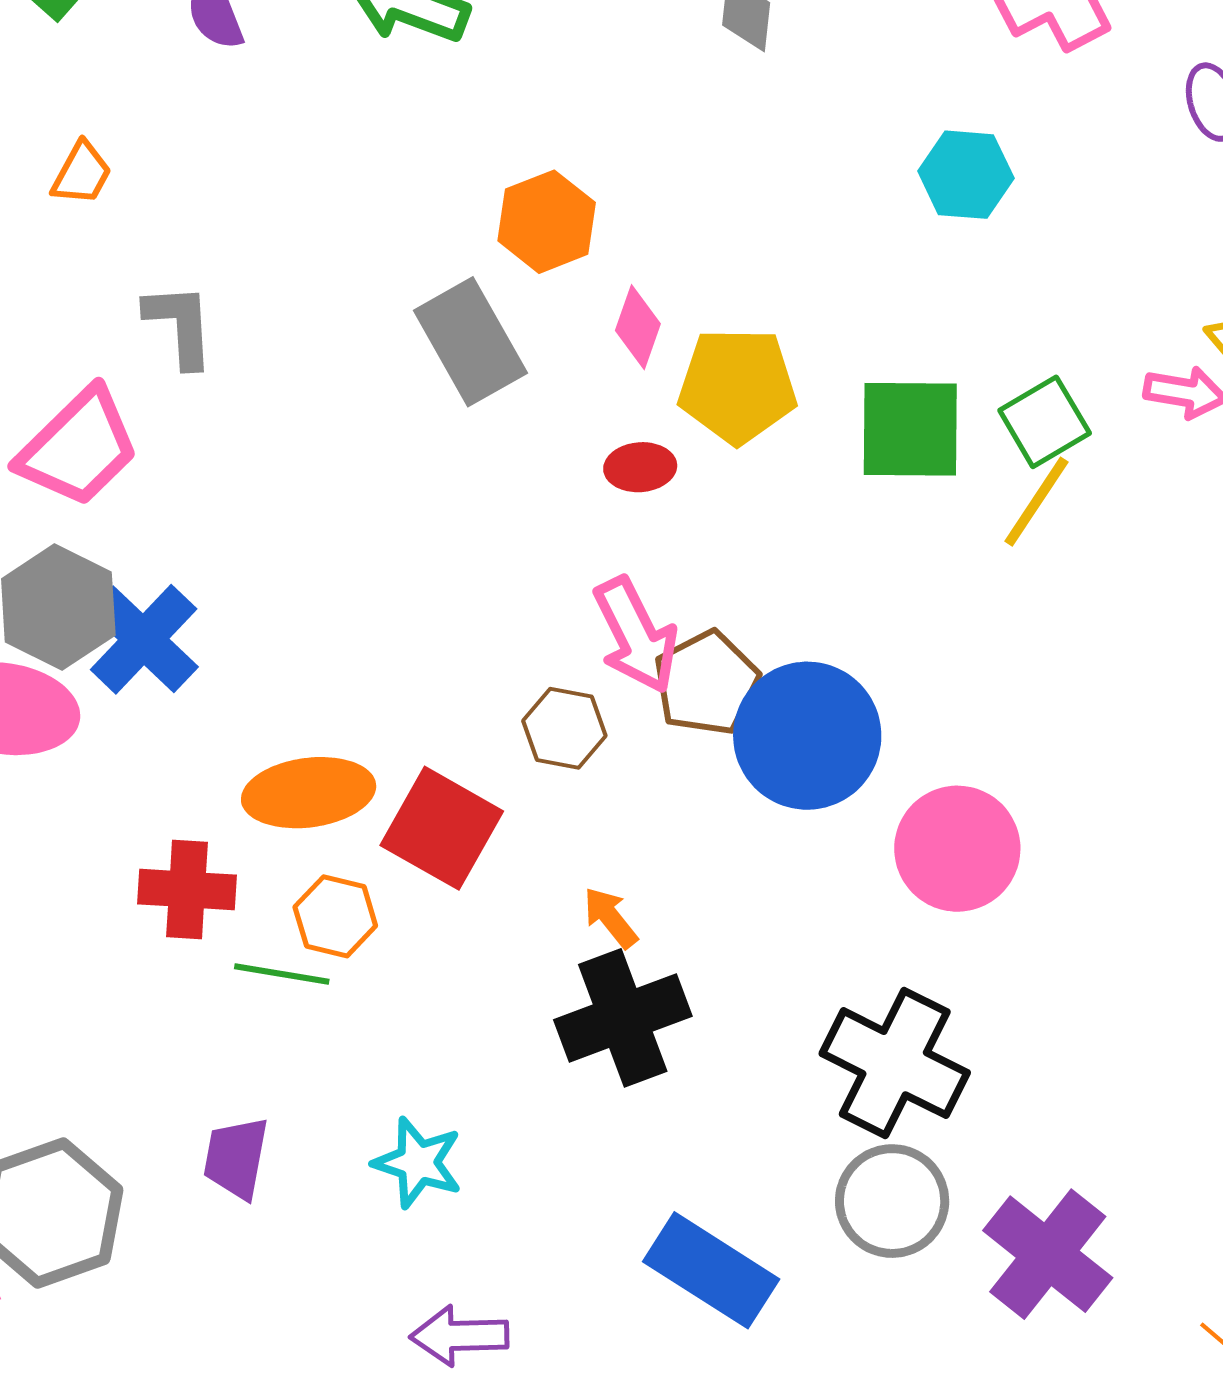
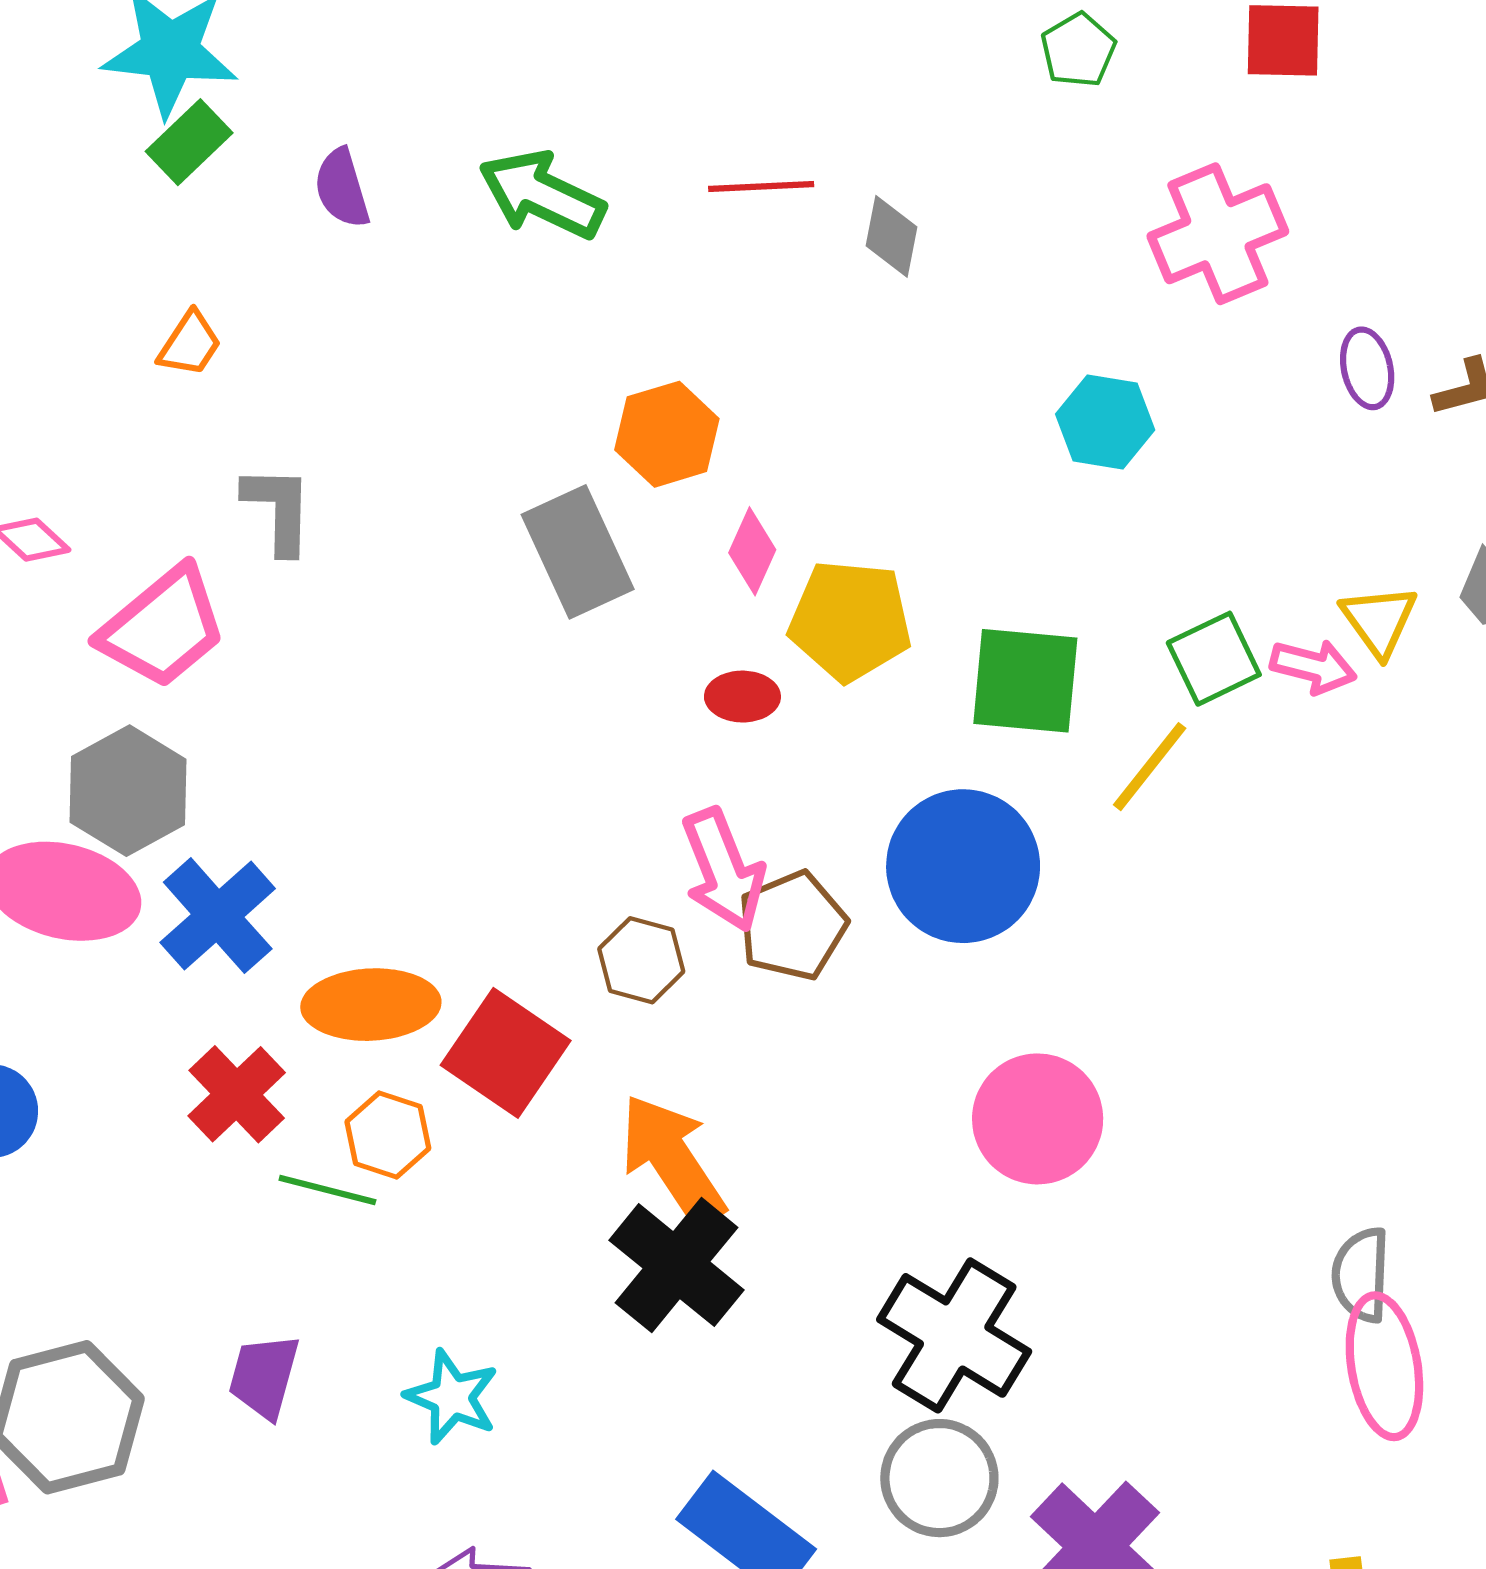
green square: (1045, 422) -> (1214, 659), moved
blue cross: (144, 639) -> (218, 916), moved
blue circle: (807, 736) -> (963, 866), moved
red cross: (187, 889) -> (237, 1094), turned 38
orange arrow: (610, 918) -> (672, 1160), size x2.0
black cross: (623, 1018) -> (677, 1265), turned -35

